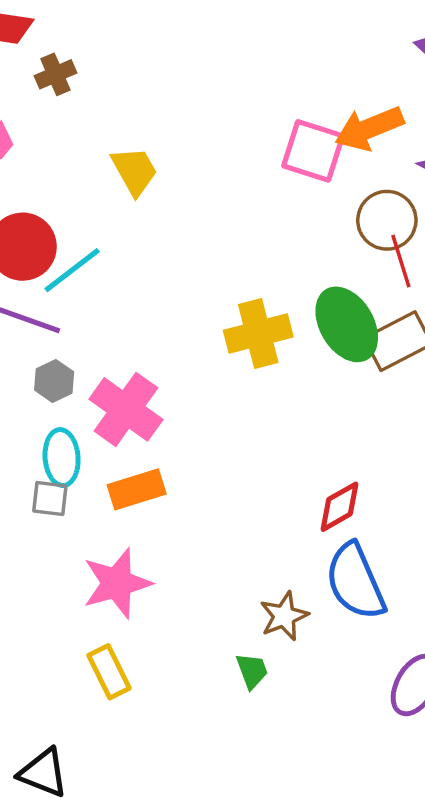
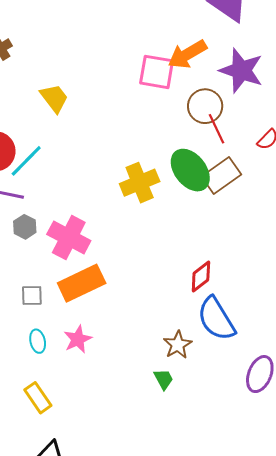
cyan ellipse: (62, 458) -> (38, 341), moved, size x0.7
orange rectangle: (137, 489) -> (82, 283), size x1.4
pink star: (117, 583) -> (78, 339), size x0.7
yellow rectangle: (109, 672) -> (38, 398), moved

